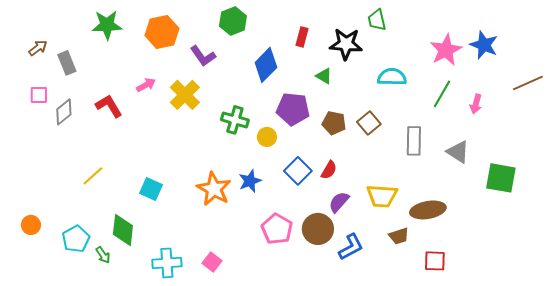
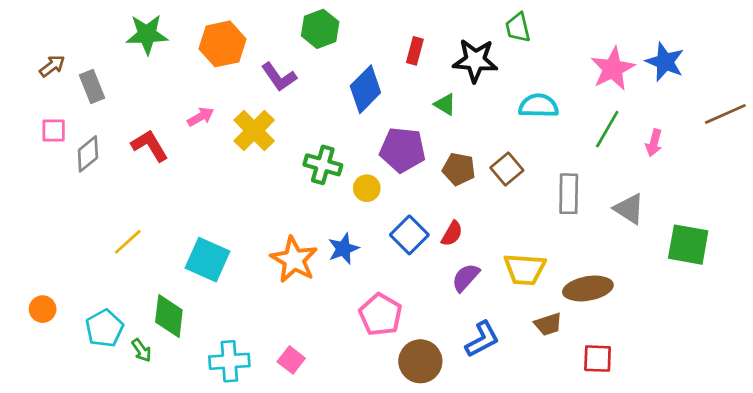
cyan square: (151, 189) -> (207, 260), size x1.4
brown circle: (318, 229) -> (420, 361), moved

